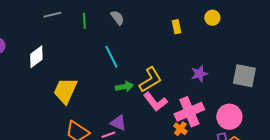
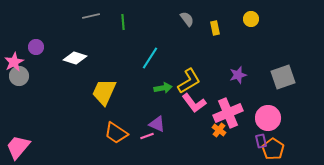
gray semicircle: (117, 18) -> (187, 19), moved
white diamond: (36, 57) -> (75, 58), turned 55
cyan line: (111, 57) -> (150, 58), turned 60
gray square: (244, 76) -> (283, 77), turned -30

